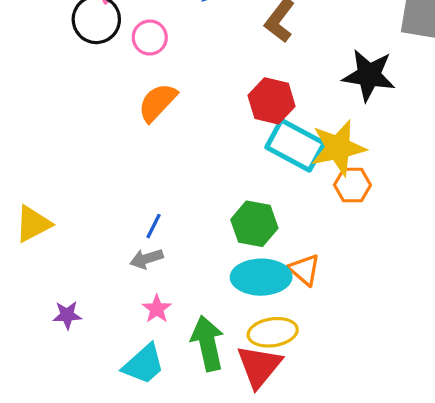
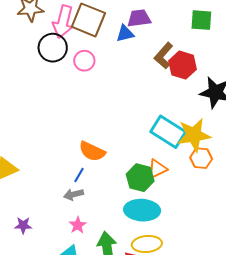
red hexagon: (272, 101) -> (183, 65), moved
orange semicircle: (157, 102) -> (92, 151), moved, turned -112
orange triangle: (304, 270) -> (157, 169), moved, turned 50

